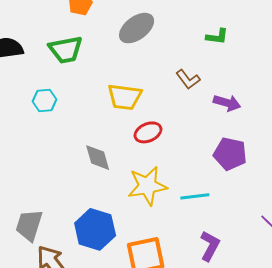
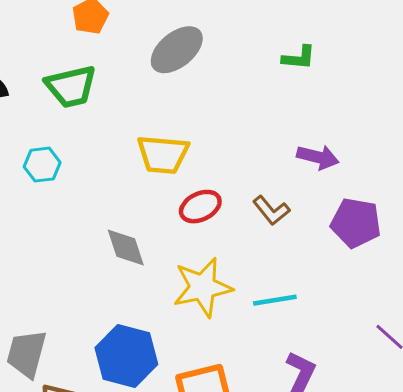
brown L-shape: (188, 79) -> (271, 210), moved
purple pentagon: (230, 154) -> (356, 223), moved

